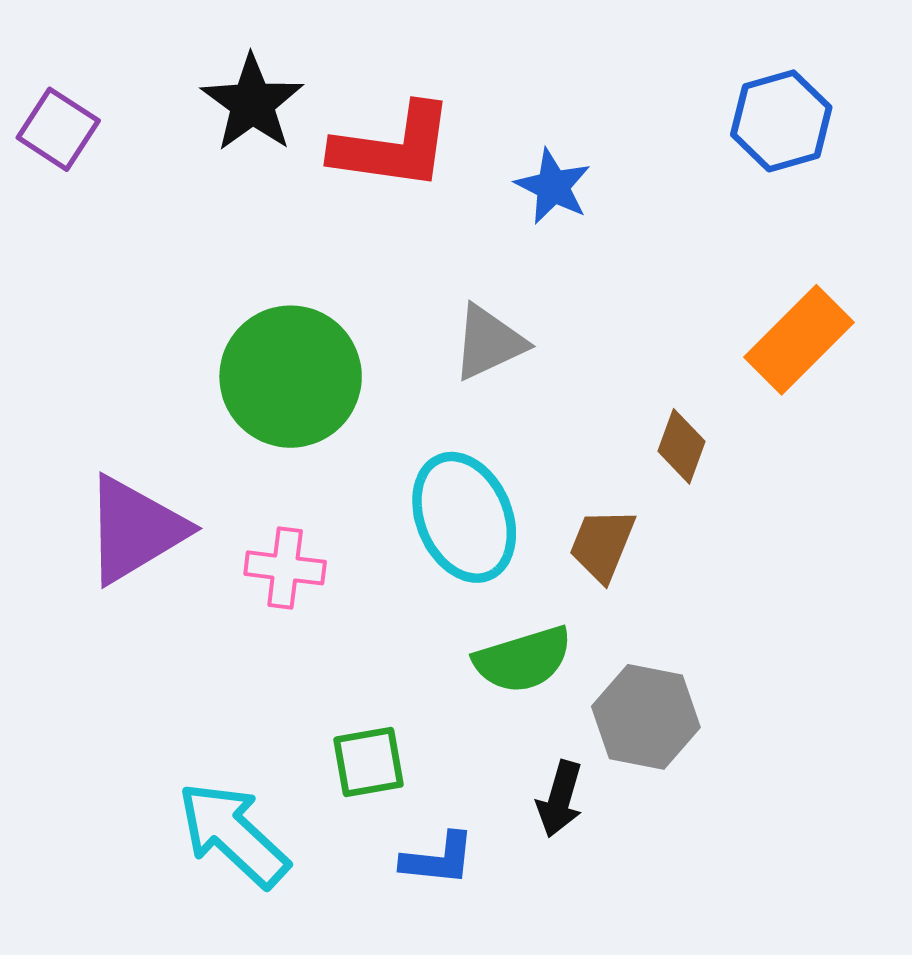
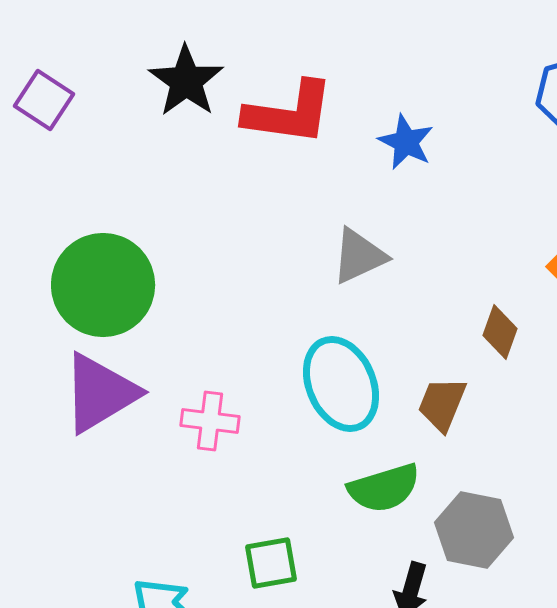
green circle: (291, 377) -> (103, 285), moved

